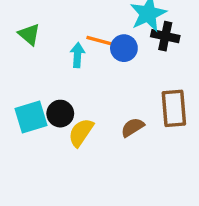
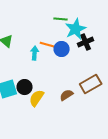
black cross: (165, 36) -> (86, 42), turned -35
brown rectangle: (174, 108) -> (91, 84), turned 65

